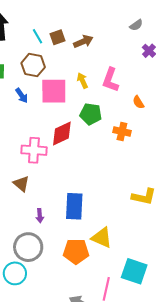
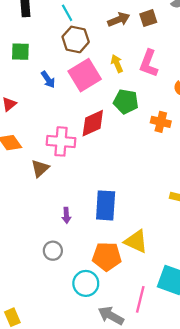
brown square: (57, 37) -> (148, 18), moved
brown hexagon: (33, 65) -> (76, 39), moved
pink square: (54, 91) -> (85, 75), turned -32
brown triangle: (21, 184) -> (40, 168), moved, turned 36
gray circle: (28, 247) -> (53, 251), size x0.6
cyan circle: (15, 273) -> (86, 283), moved

